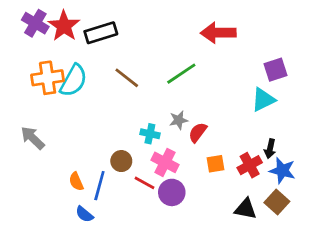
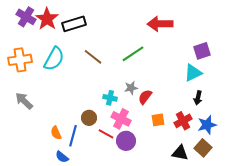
orange cross: (48, 78) -> (20, 60), moved
black arrow: (270, 149) -> (198, 98), moved
blue star: (282, 171) -> (207, 125), turned -30

